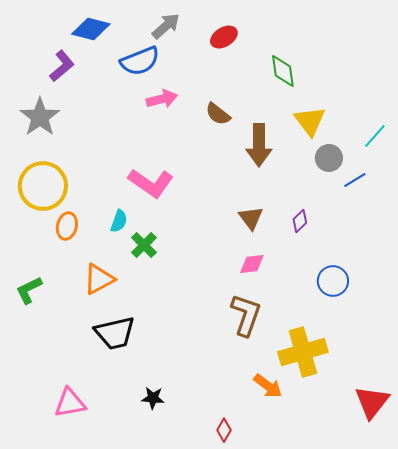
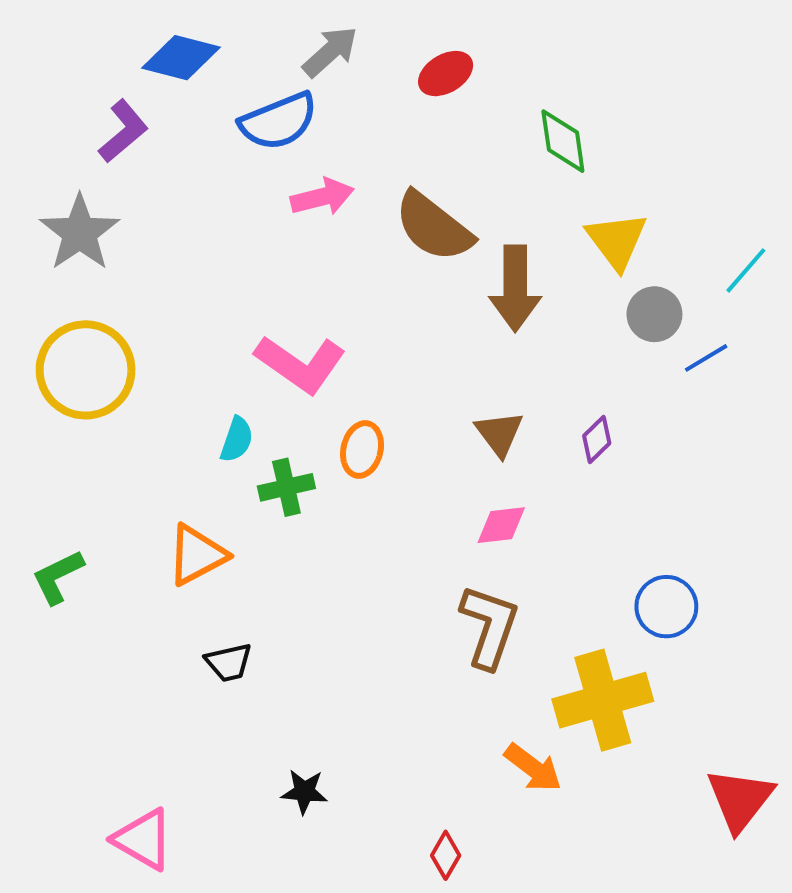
brown semicircle: (218, 114) -> (434, 227), size x1.6
orange ellipse: (67, 226) -> (362, 449), moved
green cross: (144, 245) -> (286, 487), turned 32
blue circle: (333, 281) -> (666, 607), moved
black trapezoid: (115, 333) -> (229, 662), size x0.6
pink triangle: (70, 403) -> (143, 839), moved, turned 40

